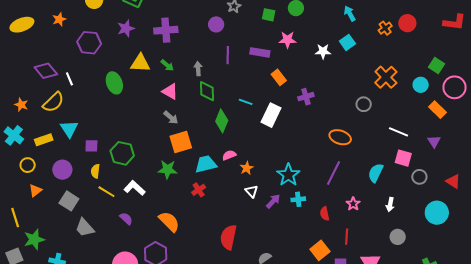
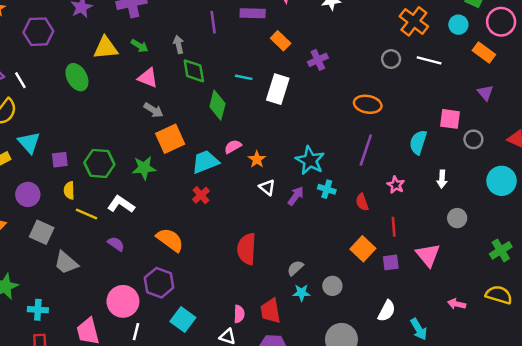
white line: (398, 132) -> (429, 60), moved
green star: (167, 169) -> (144, 168), moved
cyan cross: (298, 199) -> (327, 189), turned 32

